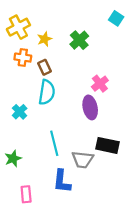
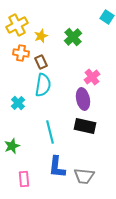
black rectangle: (108, 145) -> (85, 126), moved
gray trapezoid: (83, 160) -> (84, 176), moved

